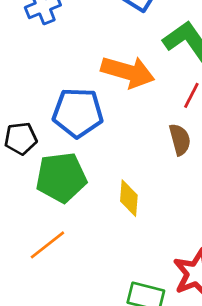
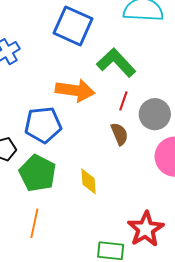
green pentagon: (61, 177) -> (38, 173), turned -30
orange line: (47, 245) -> (34, 223), turned -32

